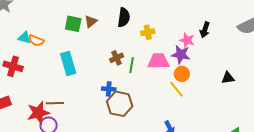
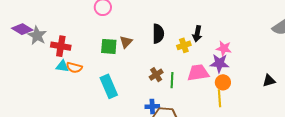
black arrow: (205, 30) -> (197, 34), moved
red cross: (13, 66) -> (61, 46), moved
yellow line: (176, 89) -> (220, 98), turned 42

